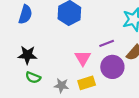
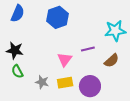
purple circle: (112, 67) -> (90, 86), moved
green semicircle: (33, 77) -> (17, 71), turned 32

